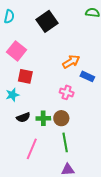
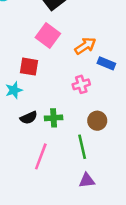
pink square: (17, 51) -> (48, 36), moved
pink cross: (67, 92) -> (81, 84), turned -32
brown circle: (61, 118) -> (97, 121), moved

